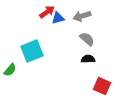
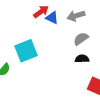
blue triangle: (58, 18) -> (52, 18), turned 40
gray semicircle: (87, 39) -> (81, 39), turned -77

